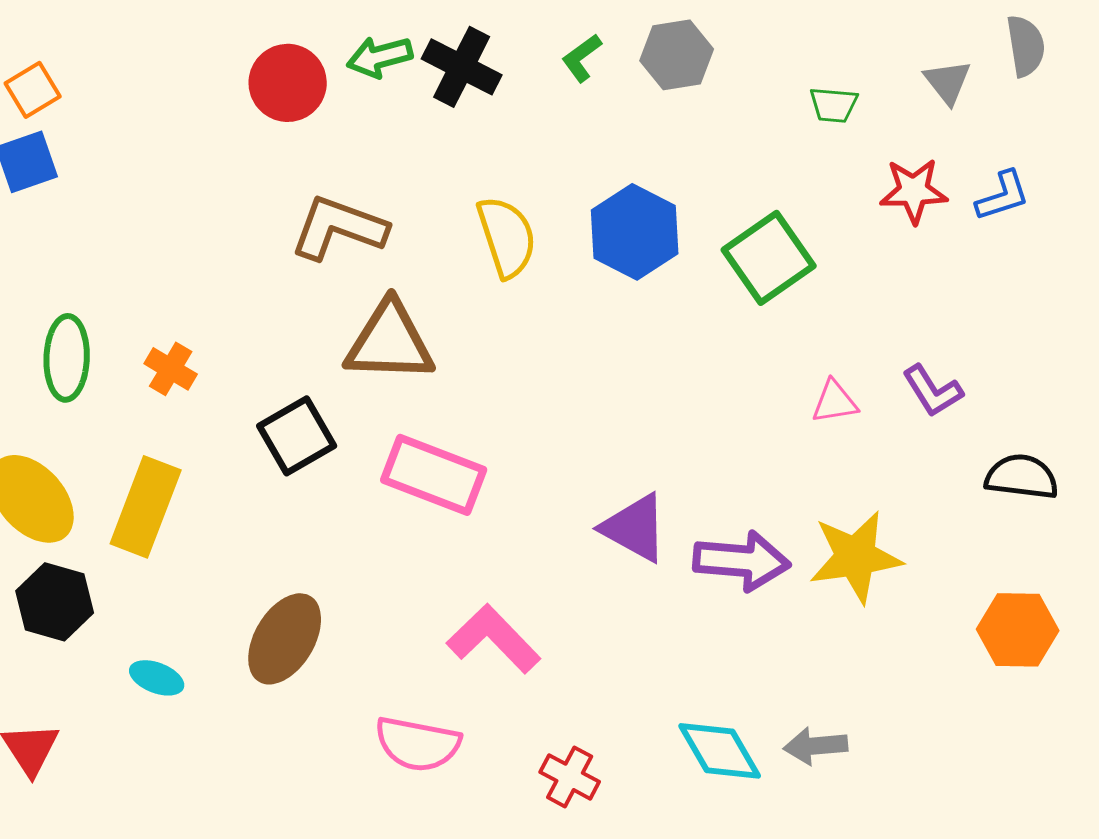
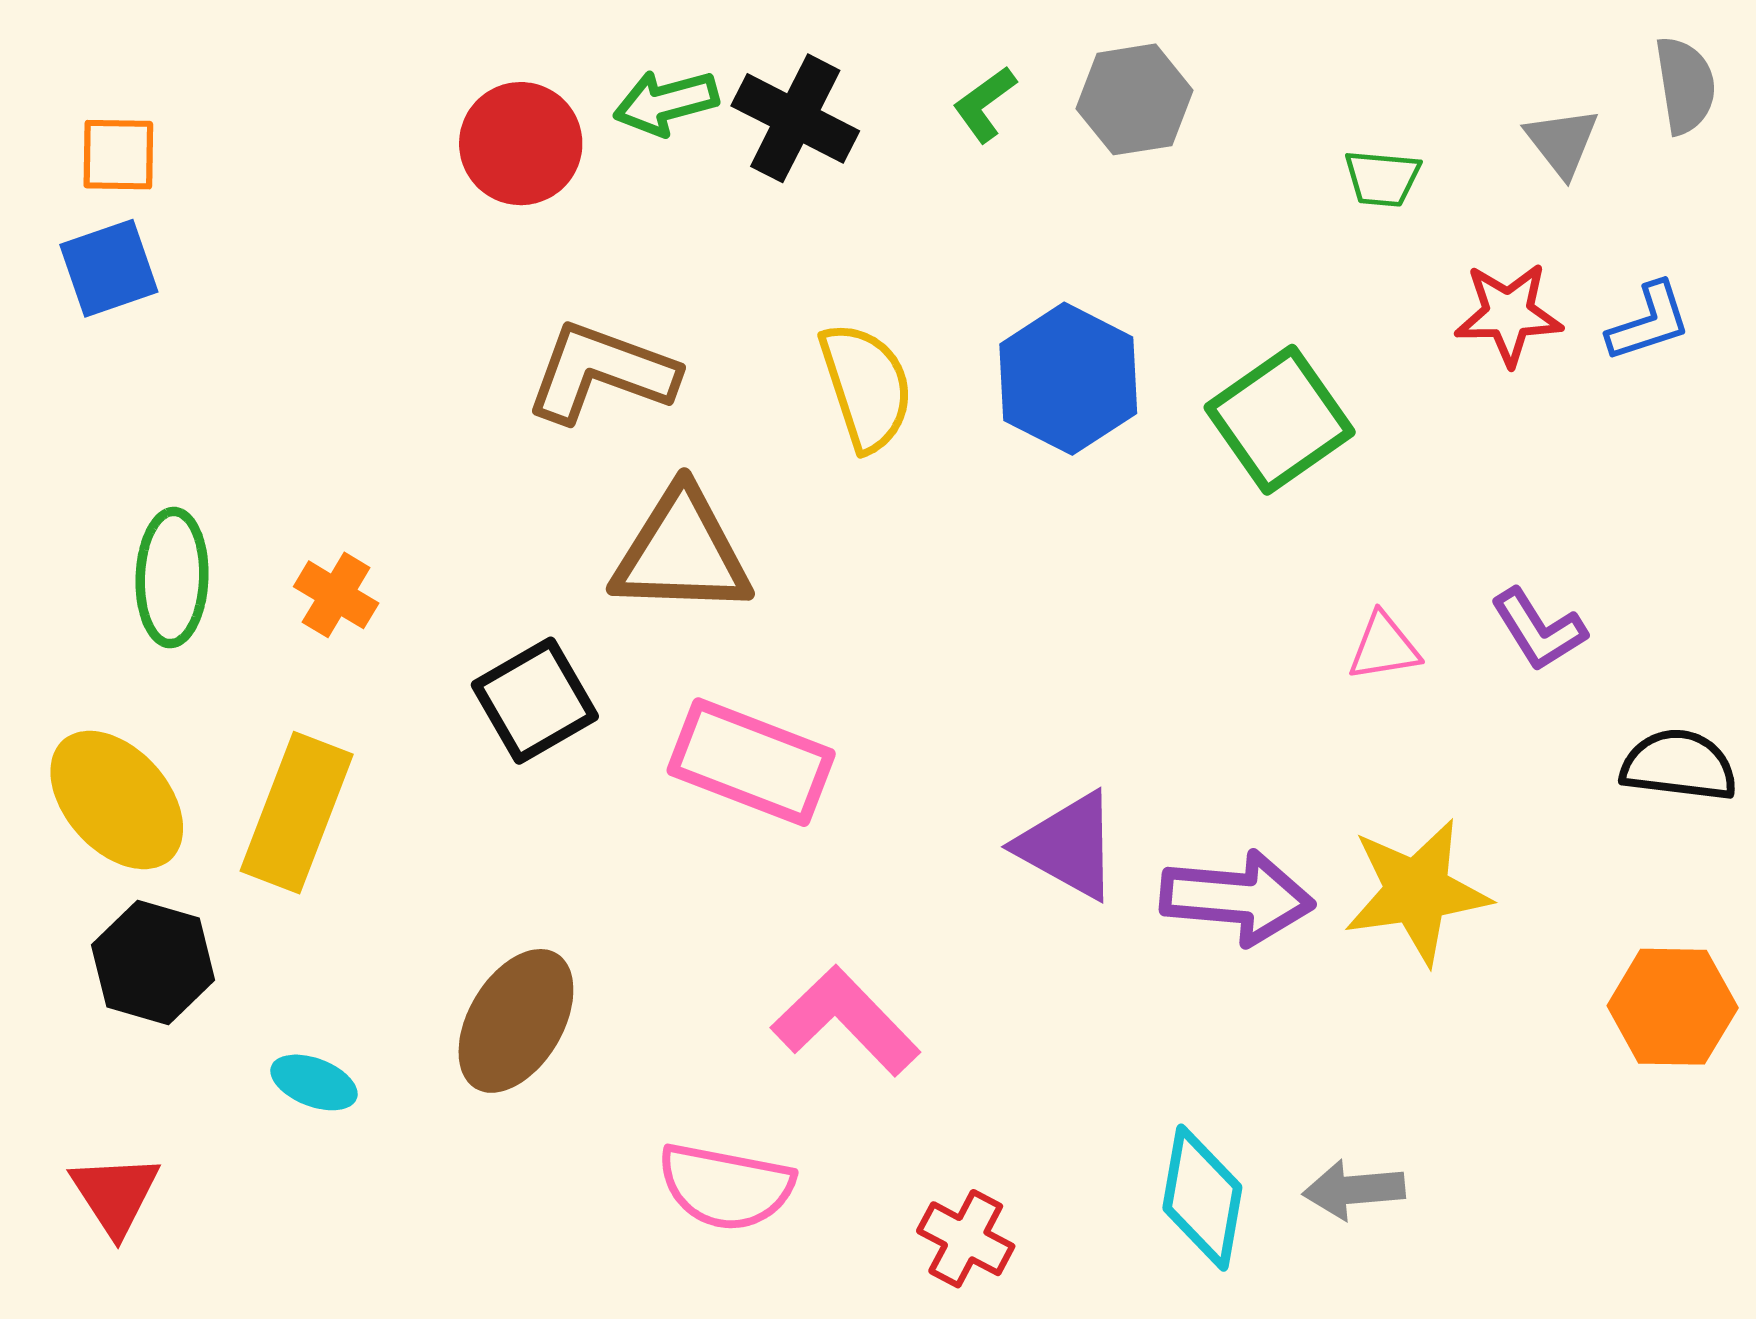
orange square: (33, 90) -> (118, 155), turned 32
cyan diamond: (720, 751) -> (1202, 1198), turned 40

